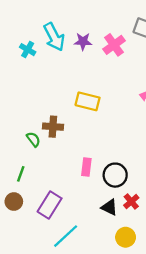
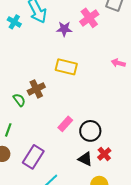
purple star: (83, 41) -> (64, 29), moved
brown cross: (53, 127) -> (36, 89), turned -30
pink rectangle: (86, 167) -> (65, 124), turned 35

